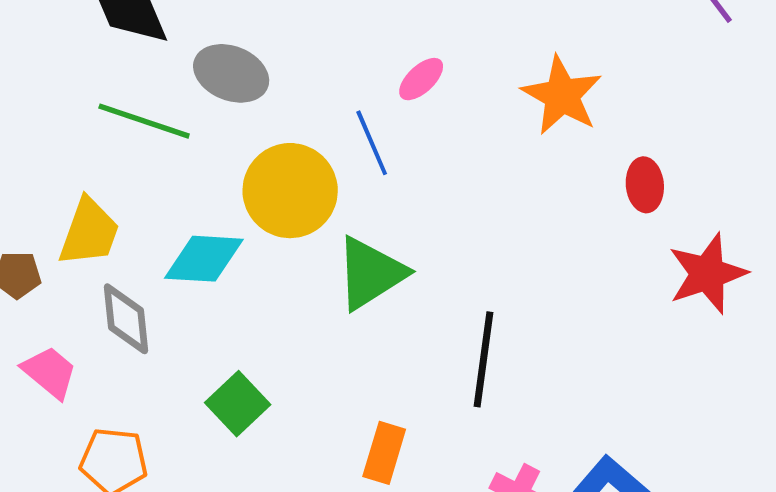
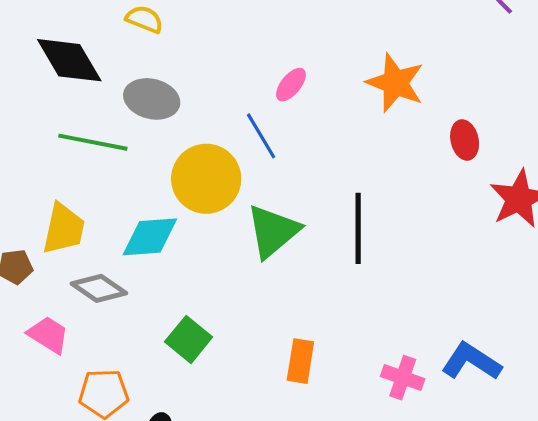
gray diamond: (126, 319) -> (99, 288), turned -42
black line: (483, 359) -> (358, 228), moved

